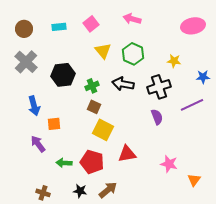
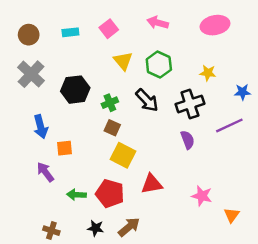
pink ellipse: (193, 26) -> (215, 25), moved
black arrow: (123, 84) -> (147, 100), turned -145

